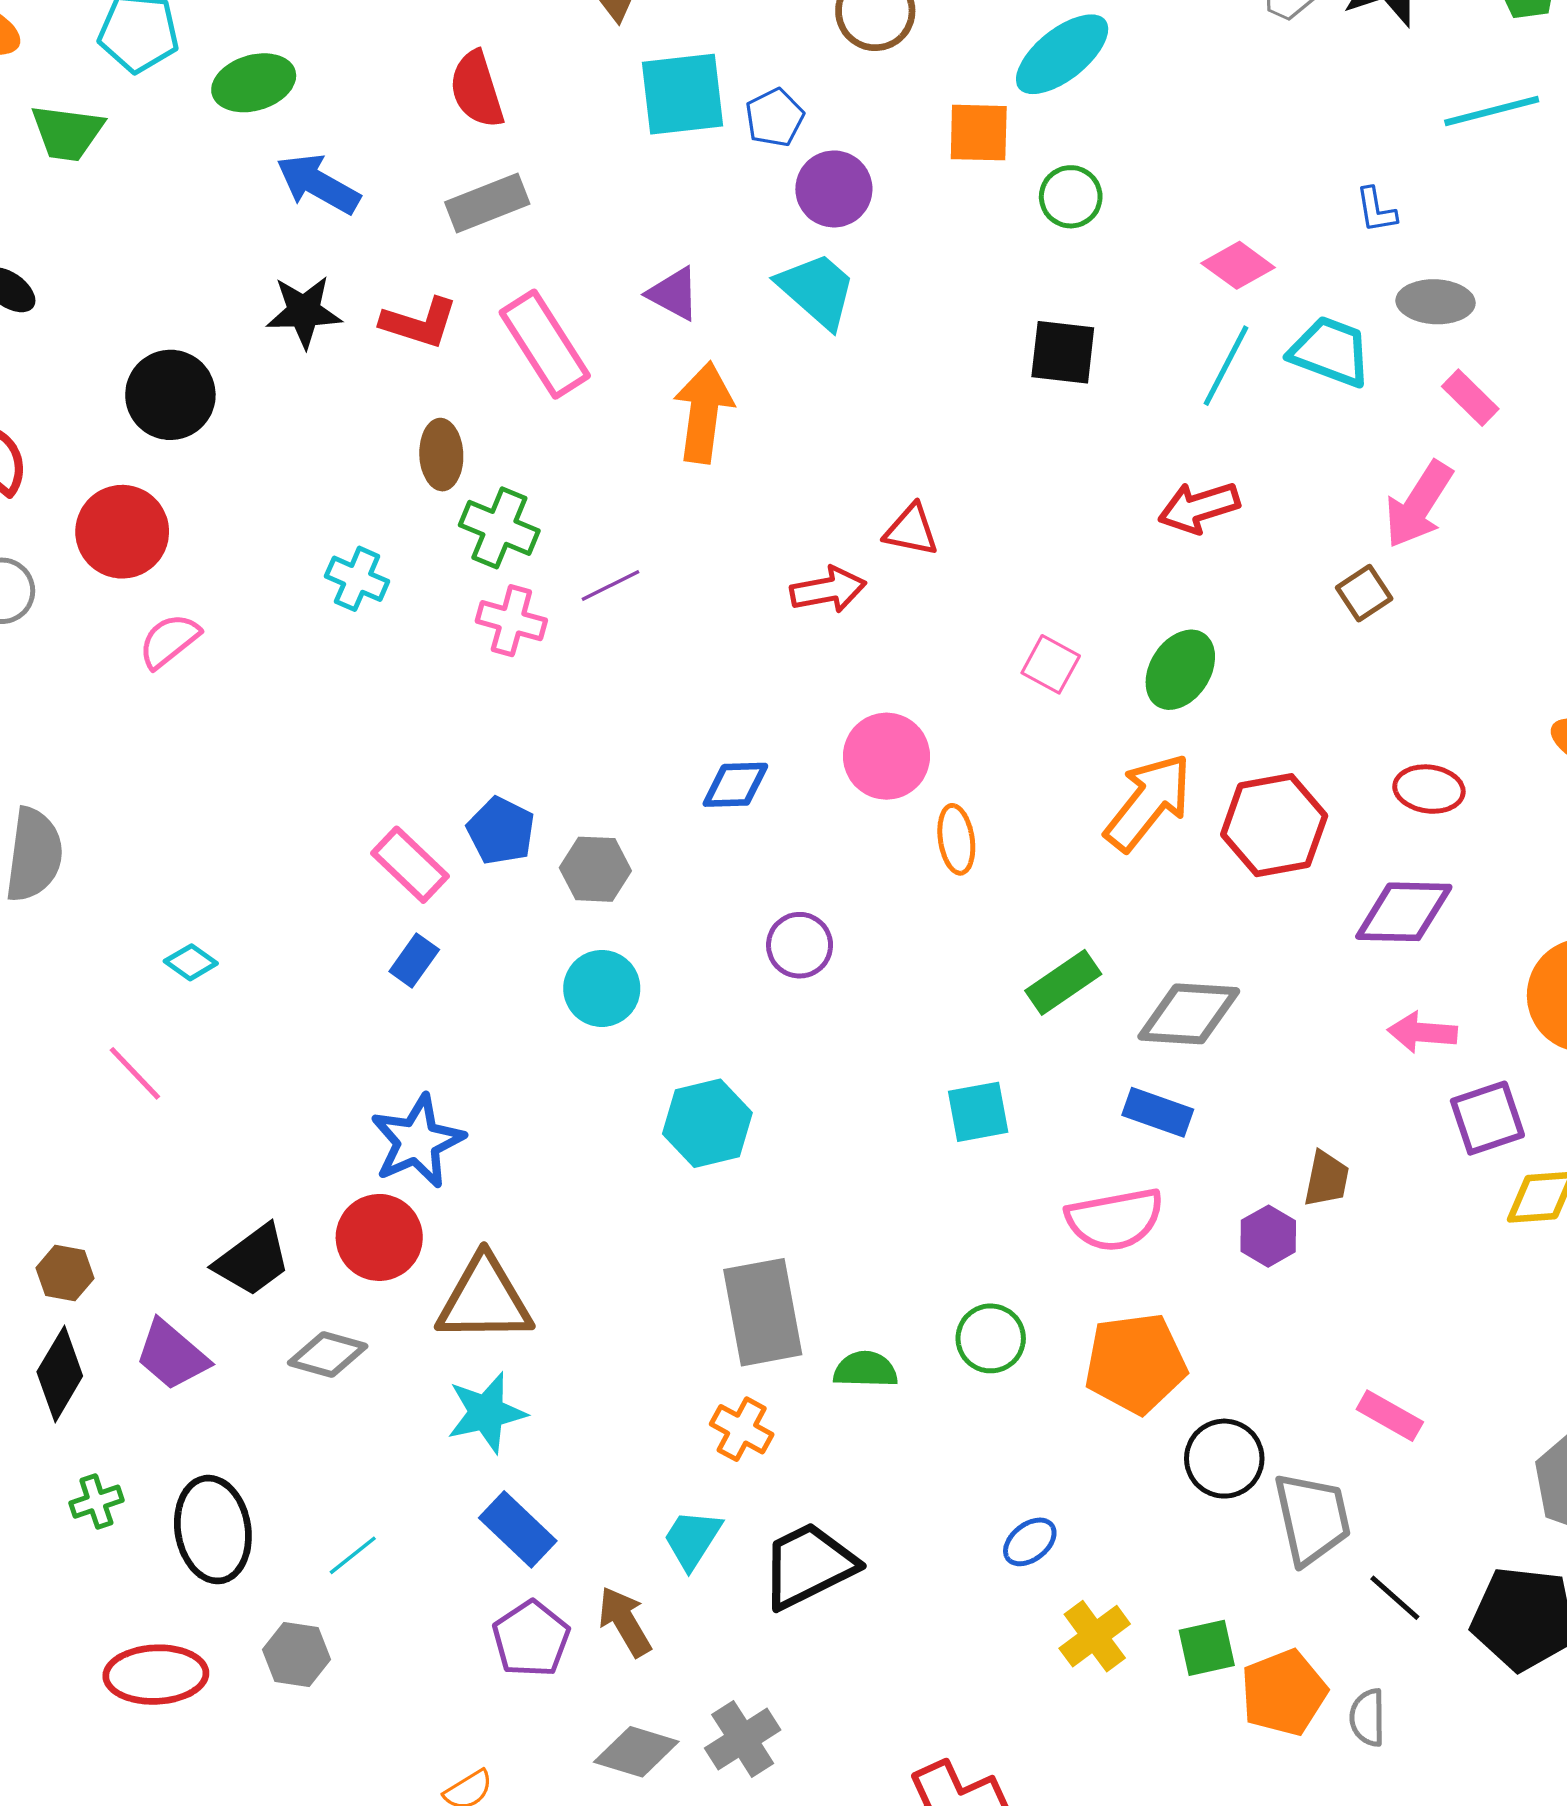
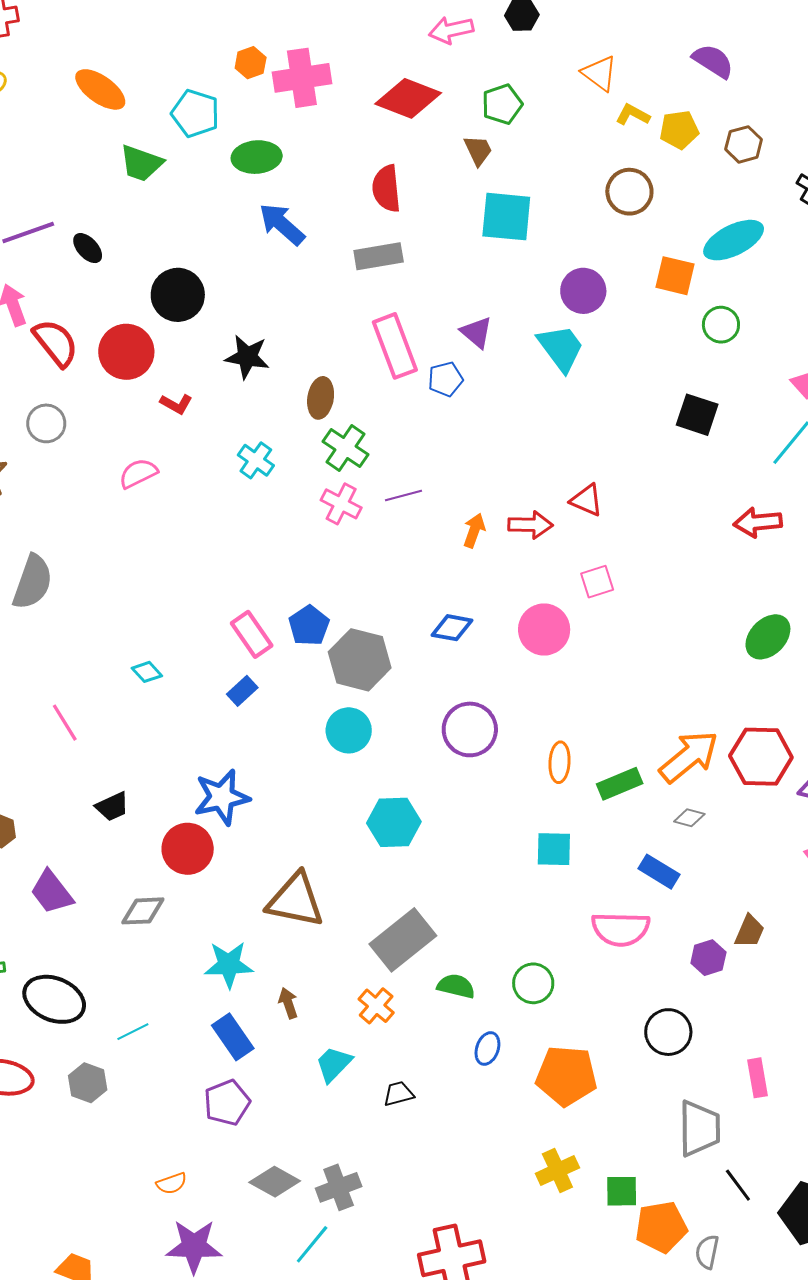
blue pentagon: (775, 118) -> (445, 379), moved
black star: (304, 312) -> (247, 357), moved
red L-shape: (419, 323) -> (176, 404), moved, size x0.7
black circle: (170, 395) -> (178, 295), moved
orange arrow: (704, 412) -> (474, 530), moved, size x0.6
red circle: (122, 532) -> (126, 352), moved
pink square: (1051, 664) -> (597, 582), moved, turned 32
green ellipse: (1180, 670) -> (768, 637), moved
orange arrow: (1148, 802) -> (689, 757), moved
red hexagon: (1274, 825) -> (761, 757), moved
orange ellipse: (956, 839) -> (560, 762), moved
gray hexagon: (595, 869) -> (360, 660), size x1.5
purple circle: (800, 945) -> (470, 729), size x1.4
cyan diamond: (191, 962) -> (147, 672), moved
gray diamond: (1189, 1014) -> (689, 818), size x0.5
black trapezoid: (253, 1260) -> (112, 807), moved, size x0.7
brown triangle: (484, 1299) -> (296, 900), moved
gray rectangle: (763, 1312) -> (403, 940), turned 50
gray diamond: (328, 1354) -> (143, 911), turned -30
orange pentagon: (1135, 1363) -> (566, 1076), moved
pink rectangle: (1390, 1416) -> (757, 1078), turned 39
black circle: (1224, 1459) -> (668, 1032), moved
black ellipse: (213, 1530) -> (54, 999), turned -70
blue ellipse: (1030, 1542) -> (487, 1048), moved, turned -44
black trapezoid: (808, 1565) -> (398, 1094), size x0.5
brown arrow: (625, 1622) -> (288, 1003), moved, size x0.7

